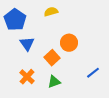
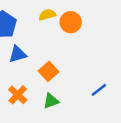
orange circle: (69, 43) -> (71, 22), moved
blue triangle: (27, 44) -> (18, 54), turned 49

